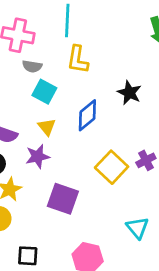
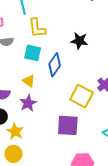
cyan square: (44, 92) -> (33, 53), moved
purple square: (63, 199) -> (68, 125), moved

